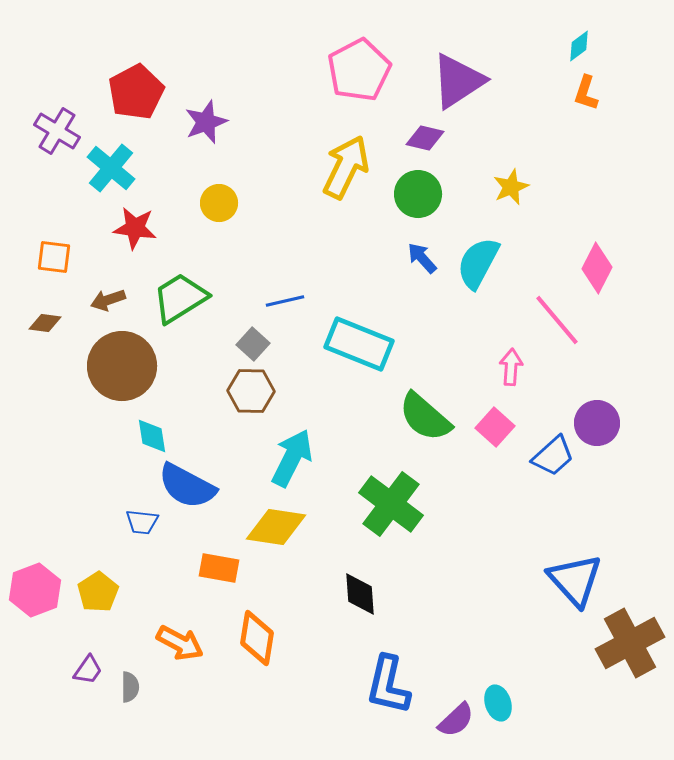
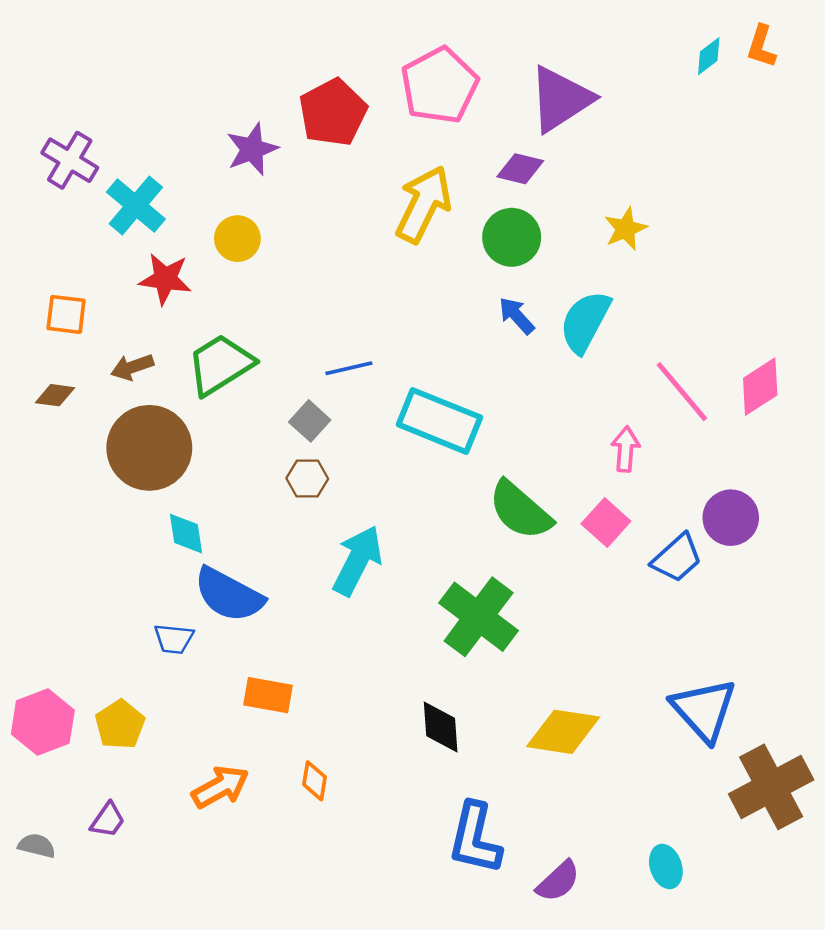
red pentagon: (136, 92) -> (333, 112), moved
orange L-shape: (586, 93) -> (761, 46), moved
yellow circle: (219, 203) -> (237, 239), moved
pink diamond: (597, 268) -> (760, 387), moved, turned 30
brown hexagon: (251, 391) -> (307, 478), size x0.7
yellow diamond: (276, 527) -> (563, 732), moved
orange diamond: (257, 638) -> (315, 781), size x0.6
orange arrow: (180, 643) -> (220, 787), turned -57
gray semicircle: (130, 687) -> (37, 846), moved, turned -76
cyan ellipse: (498, 703) -> (666, 867), moved

